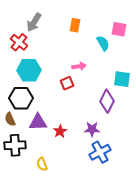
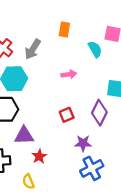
gray arrow: (34, 22) -> (33, 49), moved
red square: (67, 83) -> (67, 115), moved
red star: (60, 131) -> (39, 156), moved

